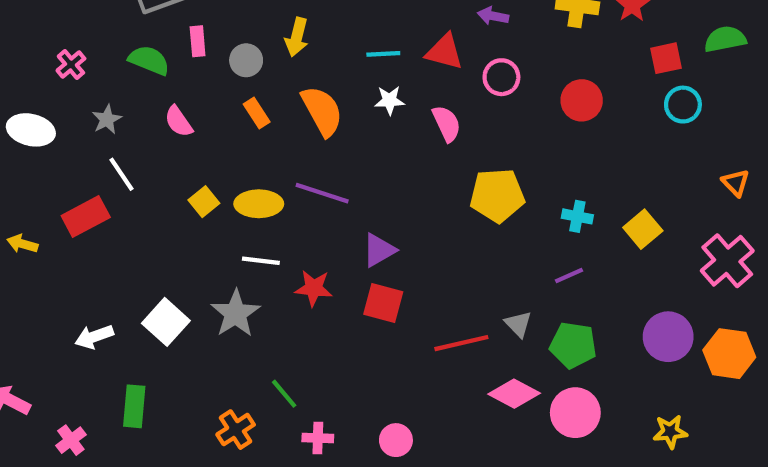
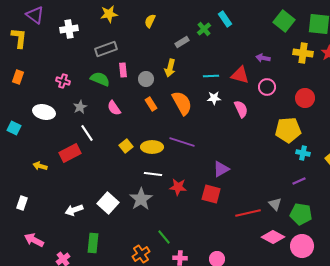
pink cross: (71, 64) -> (63, 81), turned -32
yellow pentagon: (497, 195) -> (288, 130), moved
purple triangle: (379, 250) -> (221, 169), moved

